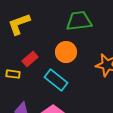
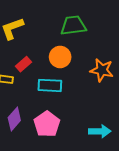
cyan rectangle: (56, 80) -> (50, 85), turned -35

